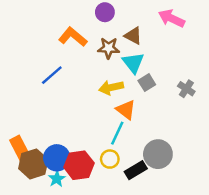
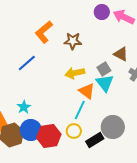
purple circle: (105, 12) -> (102, 12), moved
brown triangle: (133, 36) -> (121, 54), moved
orange L-shape: (73, 37) -> (44, 32), turned -80
cyan triangle: (133, 63) -> (105, 83), moved
cyan star: (57, 179) -> (24, 107), moved

